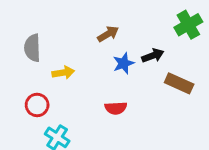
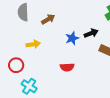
brown arrow: (108, 34) -> (48, 19), moved
gray semicircle: (32, 48) -> (23, 12), moved

